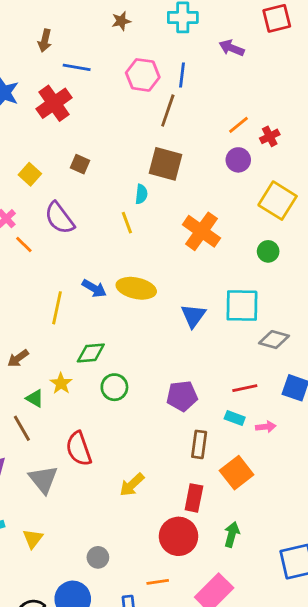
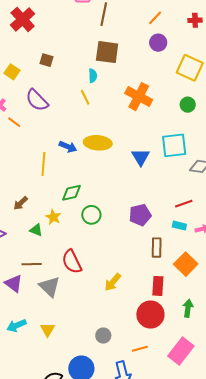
red cross: (270, 136) -> (195, 20), moved, turned 32
brown line: (22, 428) -> (32, 264), moved, turned -54
gray circle: (98, 557) -> (103, 336), moved

